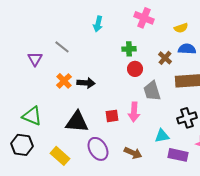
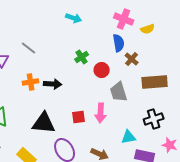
pink cross: (144, 18) -> (124, 19), moved
cyan arrow: (98, 24) -> (74, 18), moved, turned -84
green cross: (129, 49) -> (82, 57), moved, turned -32
blue semicircle: (187, 49) -> (119, 43), moved, turned 78
orange cross: (64, 81) -> (31, 82), turned 35

